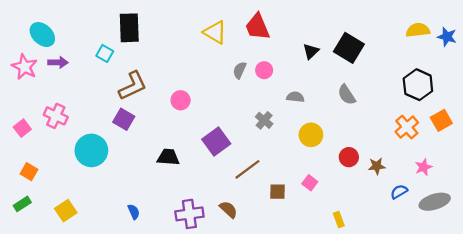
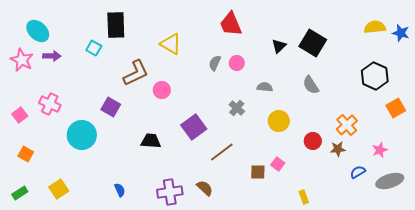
yellow triangle: (215, 32) -> (171, 44), moved
brown L-shape: (133, 86) -> (136, 73), moved
orange cross: (407, 127) -> (347, 125), moved
brown square: (278, 192) -> (258, 172), moved
green rectangle: (22, 204) -> (20, 193), moved

